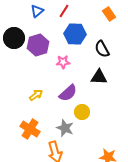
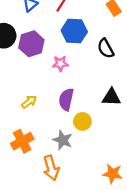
black triangle: (99, 77) -> (111, 97), moved
purple semicircle: (68, 93) -> (66, 99), turned 144
orange cross: (30, 129) -> (22, 141), turned 30

